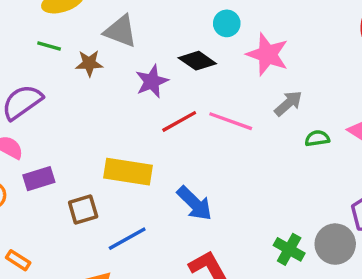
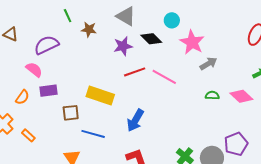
gray triangle: (121, 31) -> (126, 16), moved
green line: (49, 46) -> (68, 16), turned 40
gray arrow: (288, 103) -> (208, 64), moved
blue arrow: (194, 203) -> (135, 120), turned 65
blue line: (127, 239) -> (93, 134), turned 35

